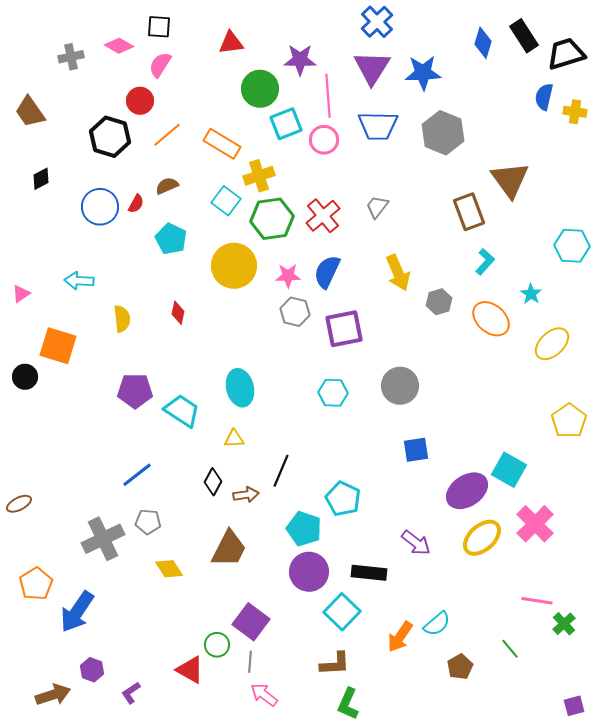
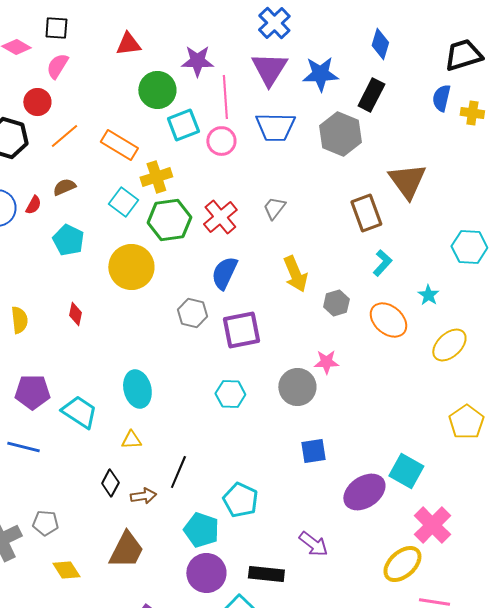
black rectangle: (524, 36) -> (371, 95), moved, turned 60
pink star: (288, 276) -> (326, 362), moved
blue line: (137, 475) -> (23, 447), moved, turned 52
yellow ellipse: (482, 538) -> (402, 564), moved

